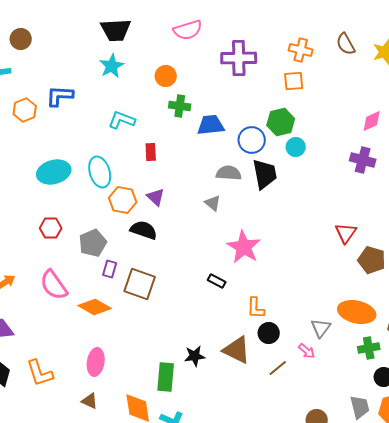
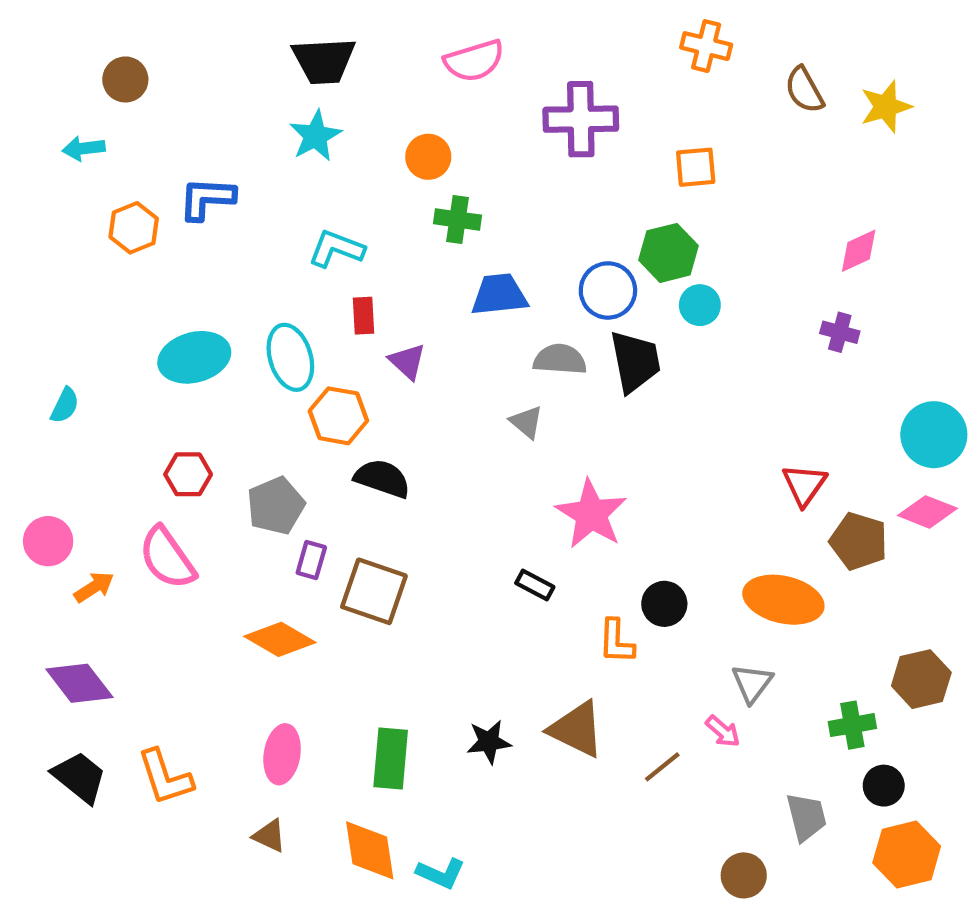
orange cross: (301, 50) -> (706, 46), moved
blue trapezoid: (211, 125) -> (499, 295), moved
red rectangle: (151, 152) -> (364, 316), moved
purple cross: (363, 160) -> (840, 332), size x0.7
purple triangle: (156, 197) -> (407, 362), moved
pink semicircle: (54, 285) -> (167, 558), moved
orange ellipse: (357, 312) -> (783, 600), moved
black circle: (269, 333) -> (664, 604), moved
green rectangle: (166, 377) -> (391, 758), moved
gray trapezoid: (360, 407) -> (806, 817), moved

